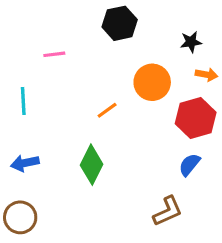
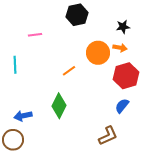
orange arrow: (206, 75) -> (120, 48), moved
blue arrow: (25, 163) -> (23, 116), moved

